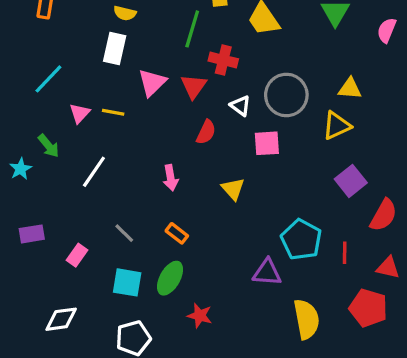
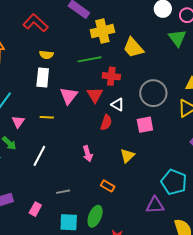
green line: (192, 29) -> (90, 59), turned 70
white triangle: (240, 106) -> (118, 105), moved
pink triangle: (80, 113) -> (18, 122), moved
yellow triangle: (233, 189) -> (127, 156), turned 35
gray line: (124, 233) -> (63, 192), turned -48
orange rectangle: (177, 233) -> (108, 186), moved

